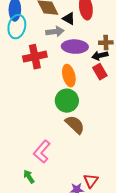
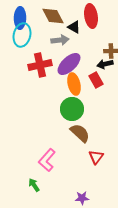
purple ellipse: (75, 47) -> (69, 64), moved, turned -45
red rectangle: (100, 72) -> (96, 80), moved
red triangle: (91, 181) -> (96, 157), moved

